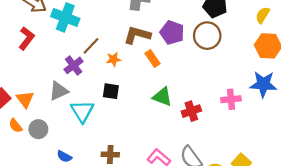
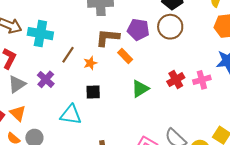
purple cross: (74, 65) -> (46, 79), moved
gray triangle: (59, 91) -> (17, 84), moved
green triangle: (162, 97) -> (140, 89), turned -42
cyan triangle: (82, 111) -> (71, 115), turned -40
red cross: (191, 111) -> (176, 80), moved

